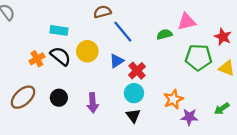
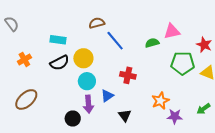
black semicircle: (60, 56) -> (60, 63), turned 114
orange cross: (37, 59) -> (24, 59), moved
blue triangle: (117, 61) -> (107, 96), moved
red cross: (137, 71) -> (128, 75), turned -35
cyan circle: (134, 93) -> (87, 81), moved
black circle: (59, 98) -> (73, 118), moved

